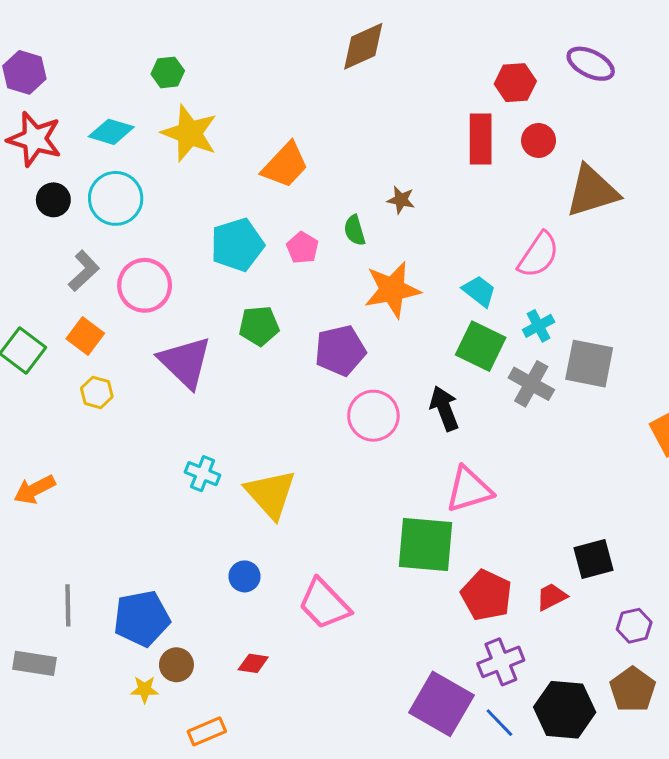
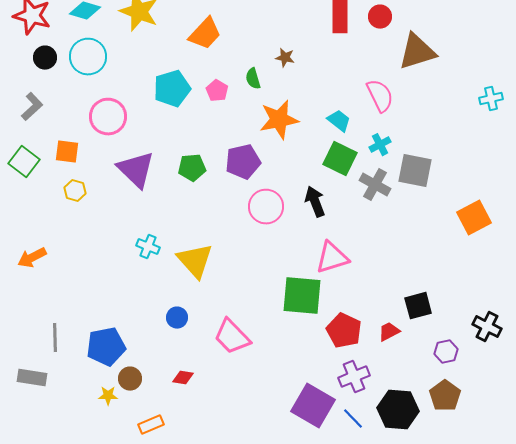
pink semicircle: (539, 255) -> (380, 96), turned -60
gray L-shape: (84, 271) -> (32, 107), moved
green pentagon: (259, 326) -> (192, 168), moved
orange square: (85, 336) -> (67, 152), turned -30

